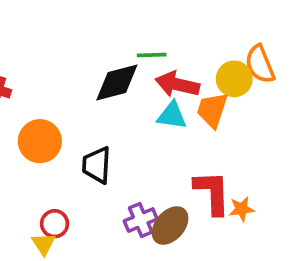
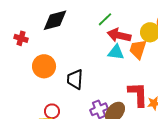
green line: (152, 55) -> (105, 19), turned -42
black diamond: (117, 83) -> (55, 20), moved

